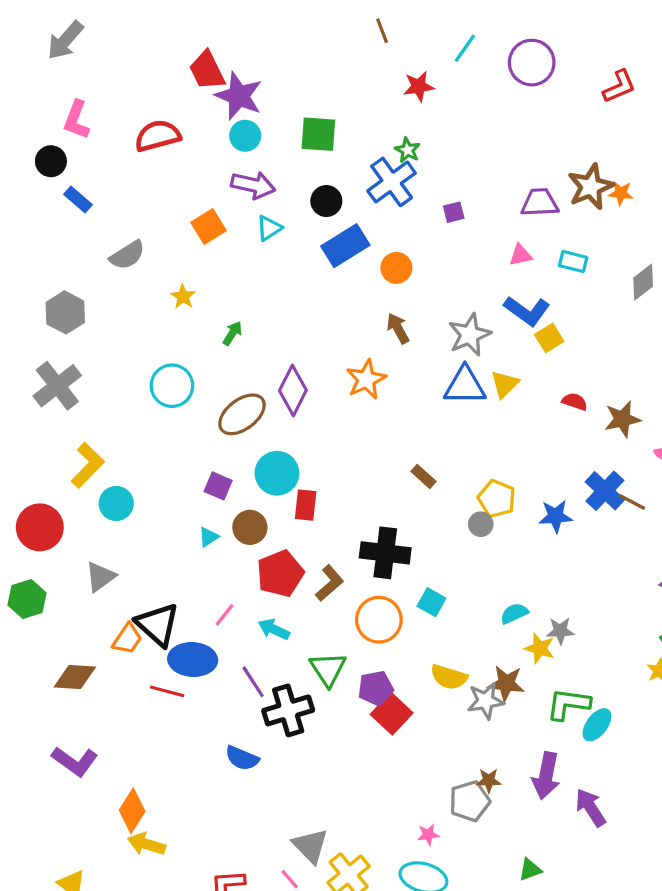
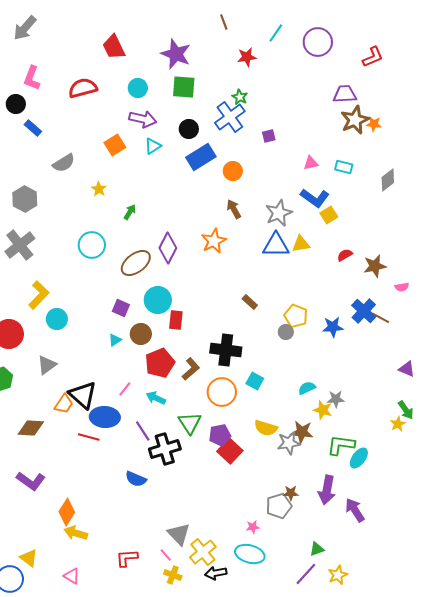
purple star: (239, 96) -> (176, 54), moved
purple trapezoid: (540, 203) -> (345, 94), moved
yellow triangle: (505, 384) -> (301, 244), turned 36
red semicircle: (575, 402) -> (345, 255), turned -49

